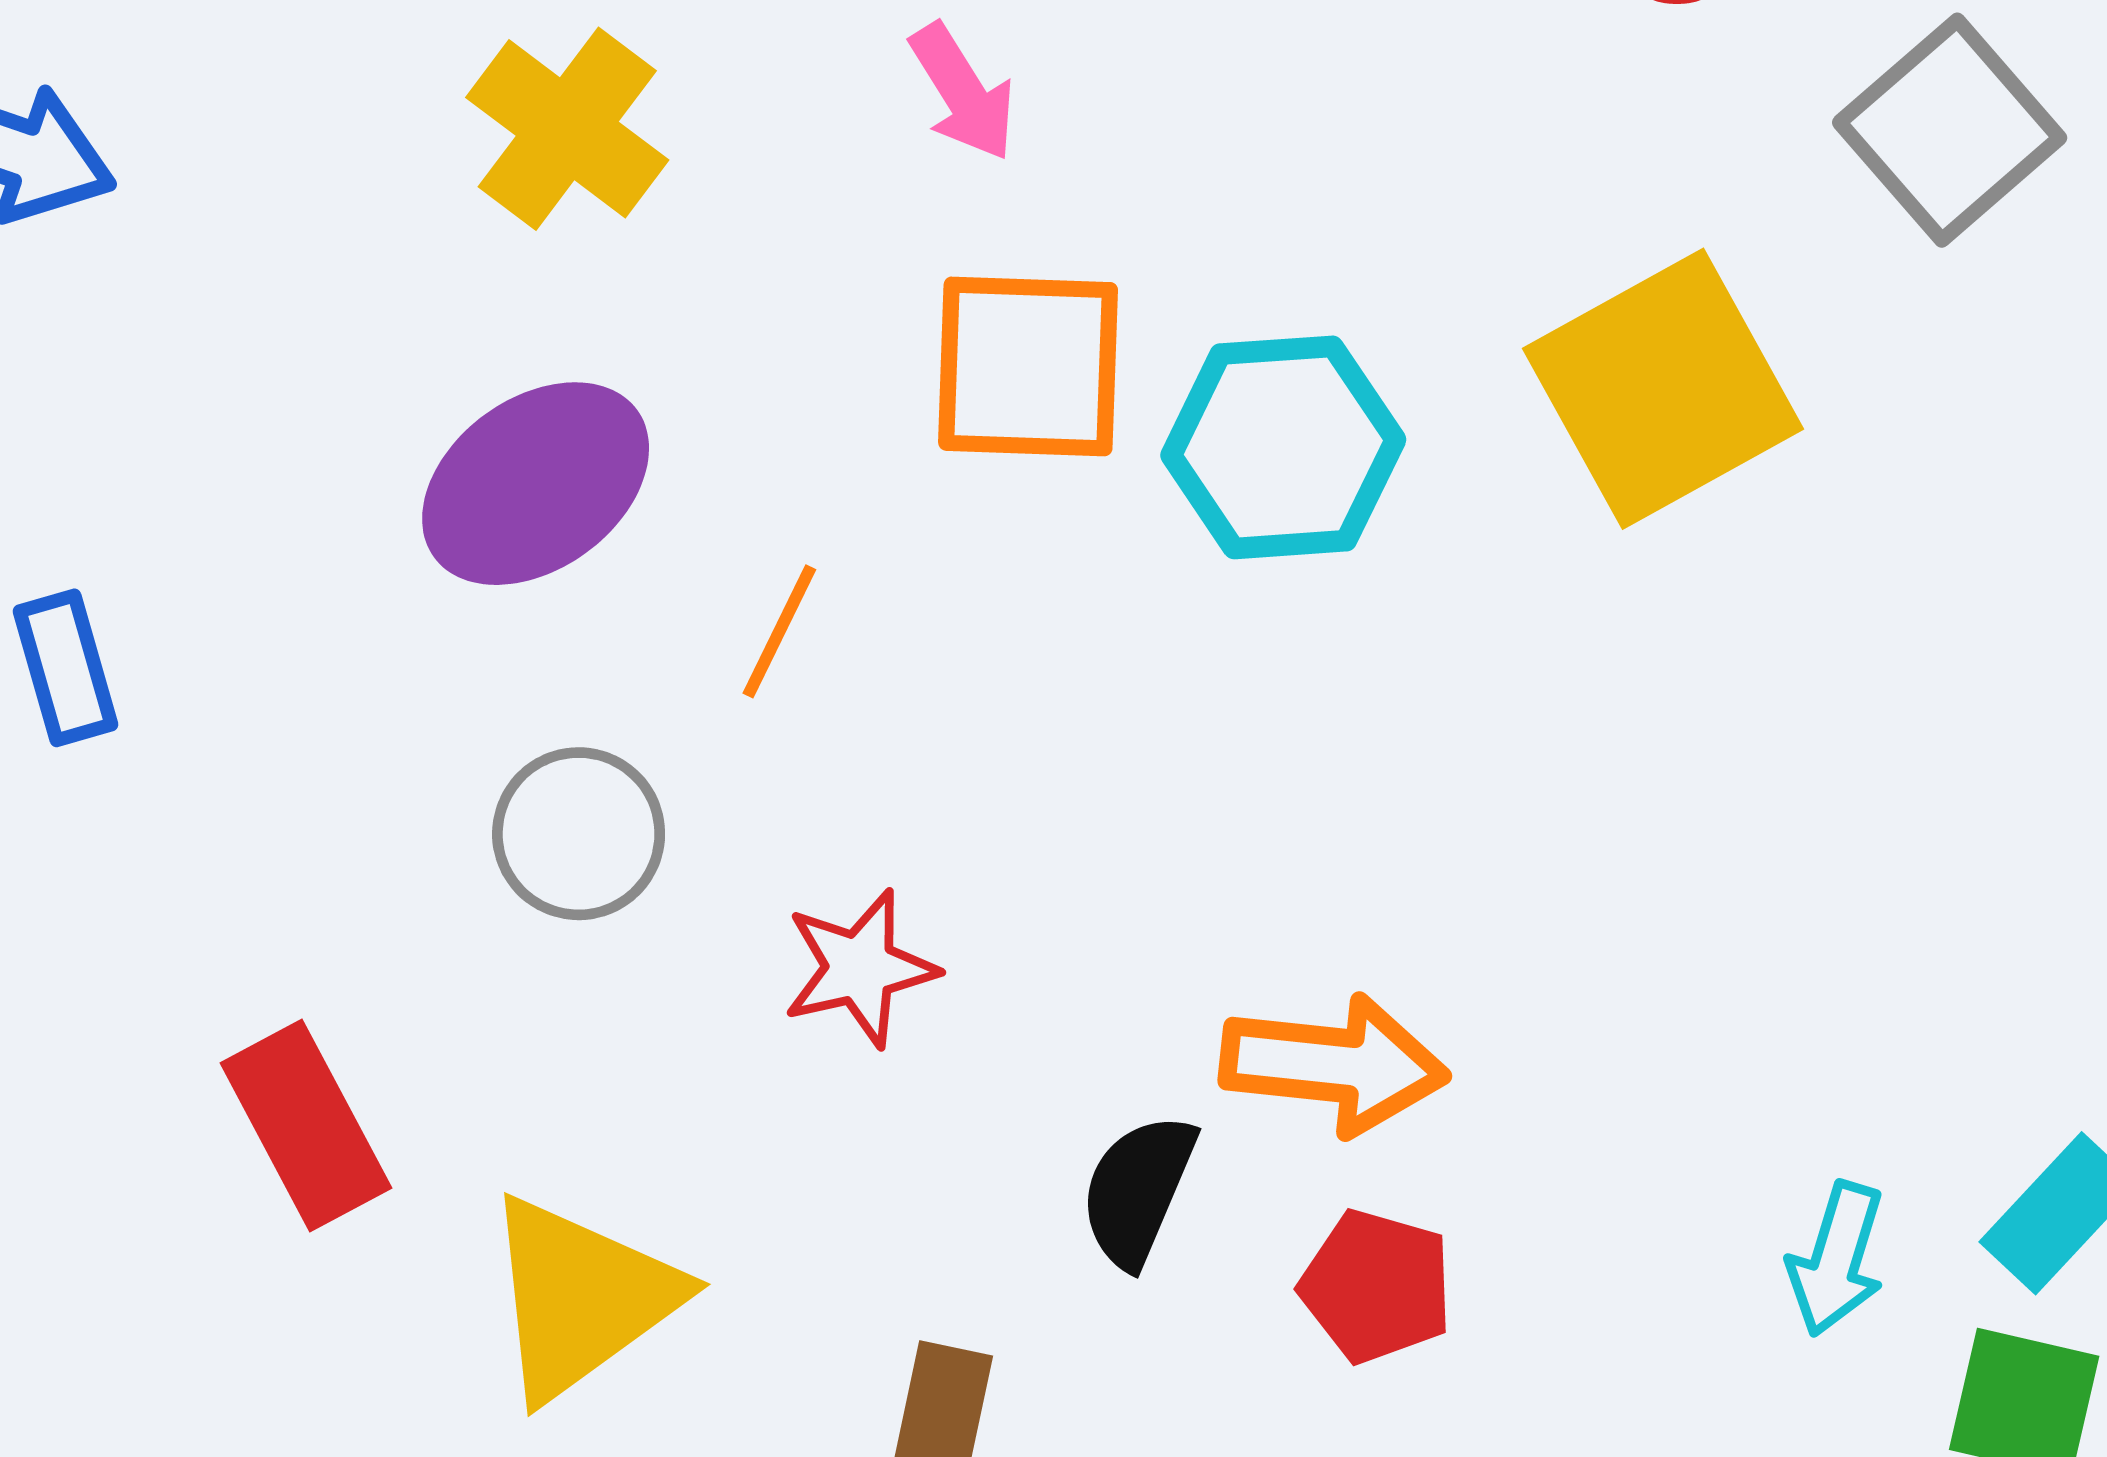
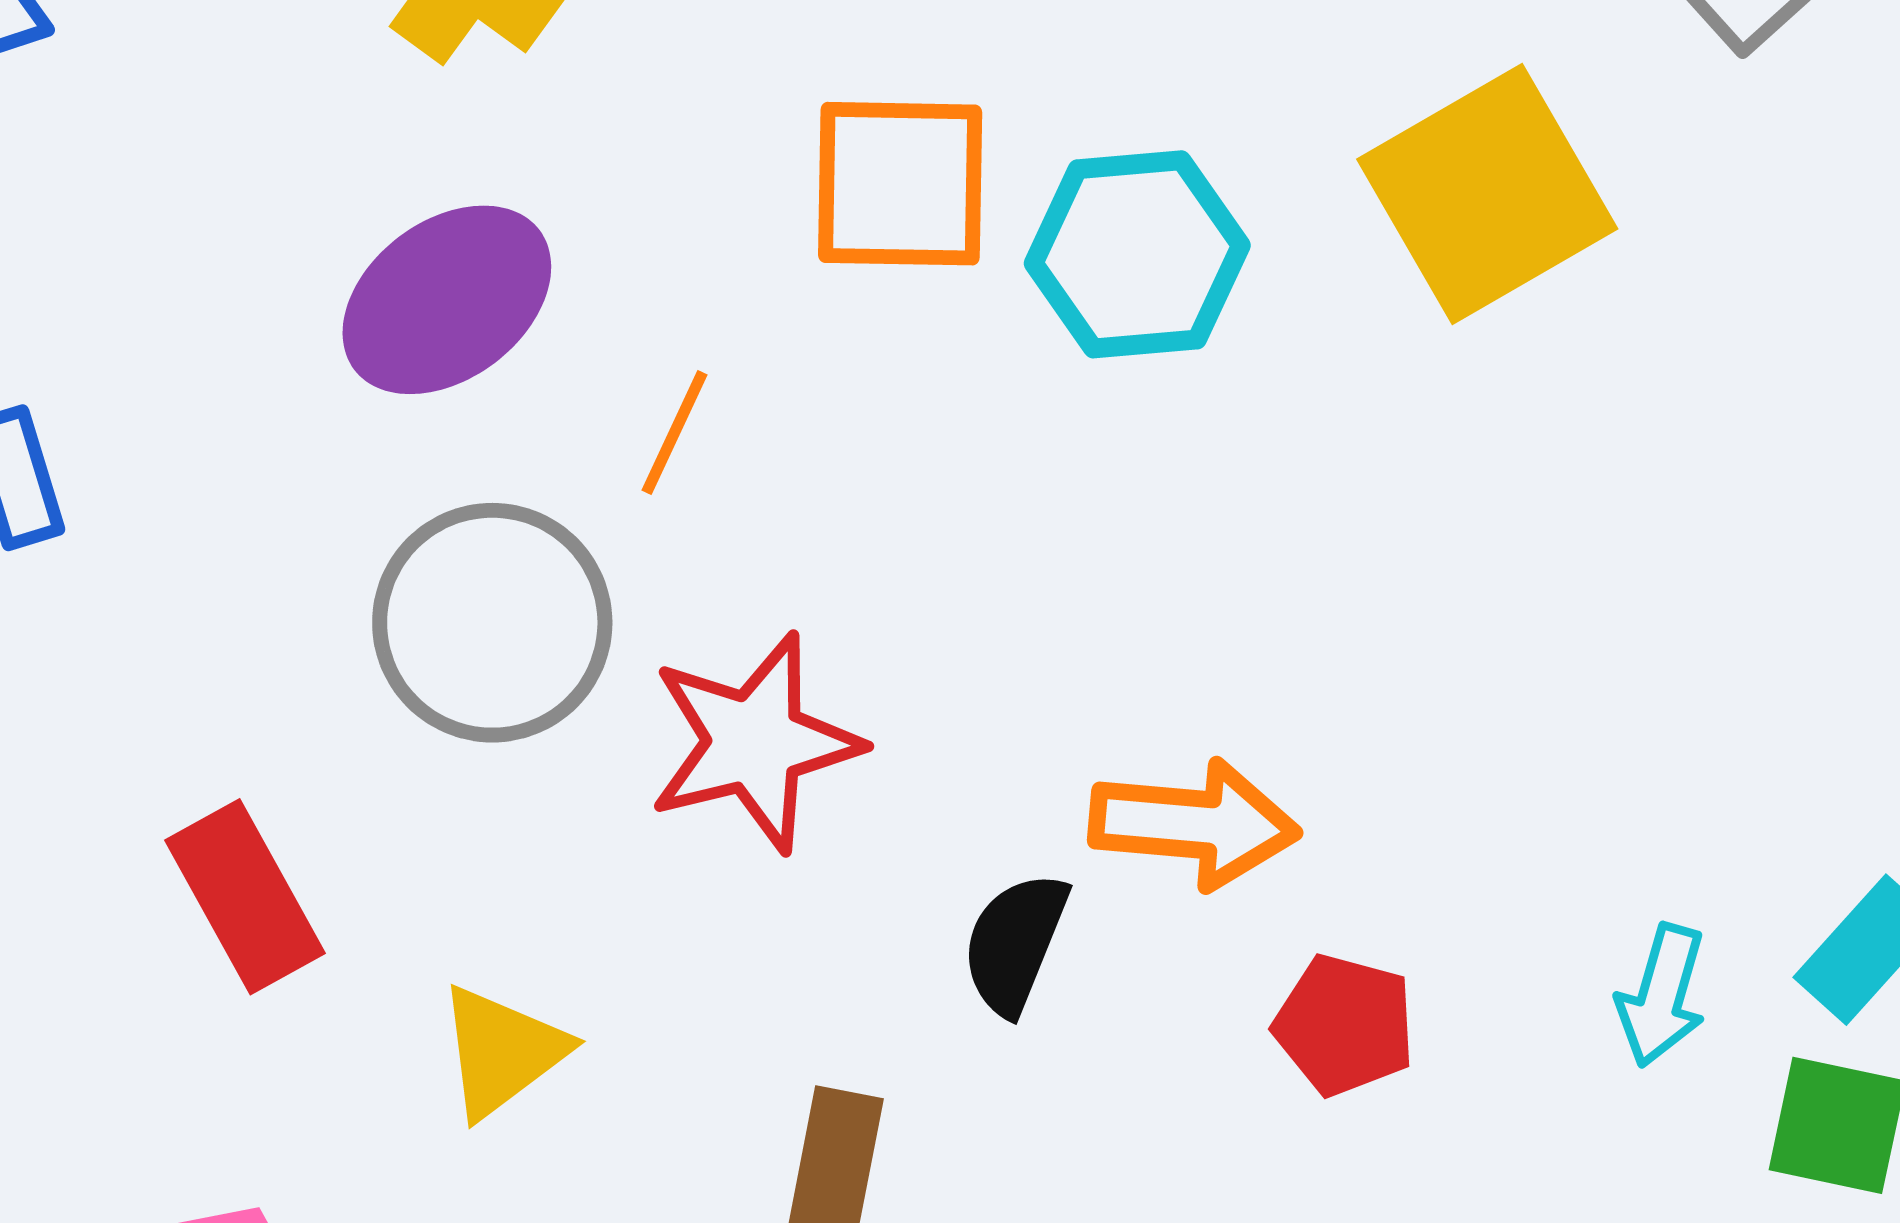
gray circle: (579, 834) -> (492, 623), size x1.5
red star: (860, 968) -> (754, 742), size x1.5
red pentagon: (1376, 1286) -> (1345, 1025), moved
yellow triangle: (581, 1298) -> (502, 1051), size x0.7

